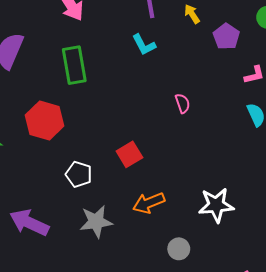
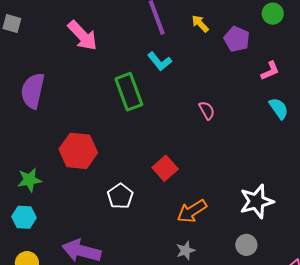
green rectangle: (74, 65) -> (129, 92), moved
white pentagon: (79, 174) -> (120, 196), turned 30
gray star: (96, 222) -> (186, 250), moved, size x0.6
gray circle: (179, 249) -> (246, 245), moved

